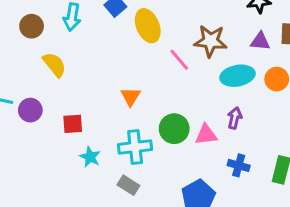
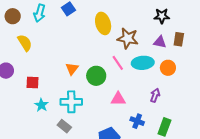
yellow ellipse: (148, 26) -> (103, 23), moved
pink line: (179, 60) -> (118, 63), moved
purple arrow: (235, 118) -> (155, 95), moved
green circle: (174, 129) -> (96, 76), moved

